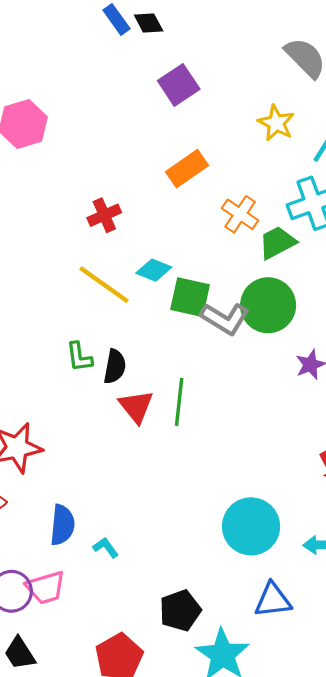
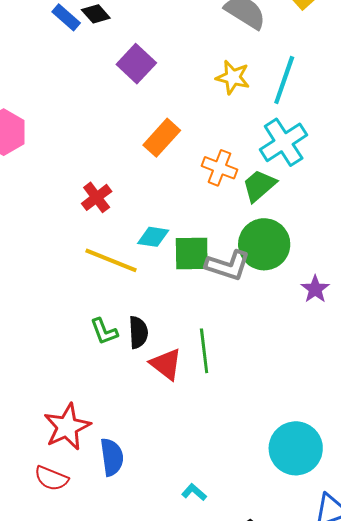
blue semicircle: (62, 525) -> (112, 457), moved
cyan L-shape: (106, 548) -> (194, 492), moved

